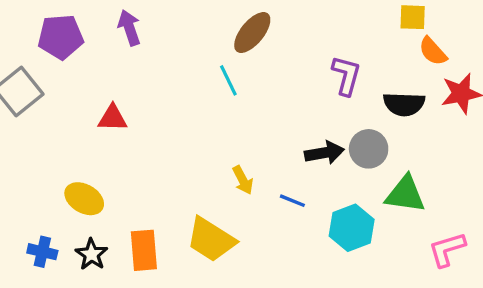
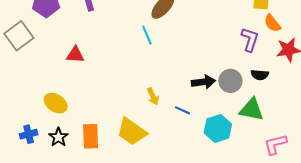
purple L-shape: (346, 75) -> (250, 39), moved
black semicircle: (404, 104) -> (260, 75), moved, size x0.7
blue cross: (42, 252) -> (29, 134), turned -30

